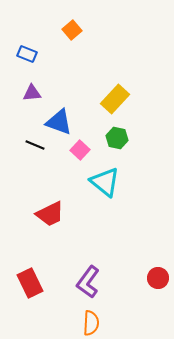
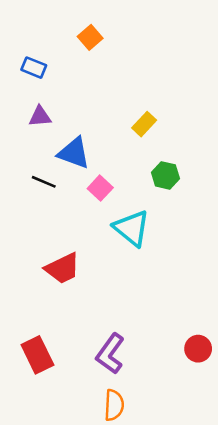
yellow rectangle: (115, 99) -> (144, 124), size x0.7
green hexagon: (117, 138) -> (165, 175), moved

